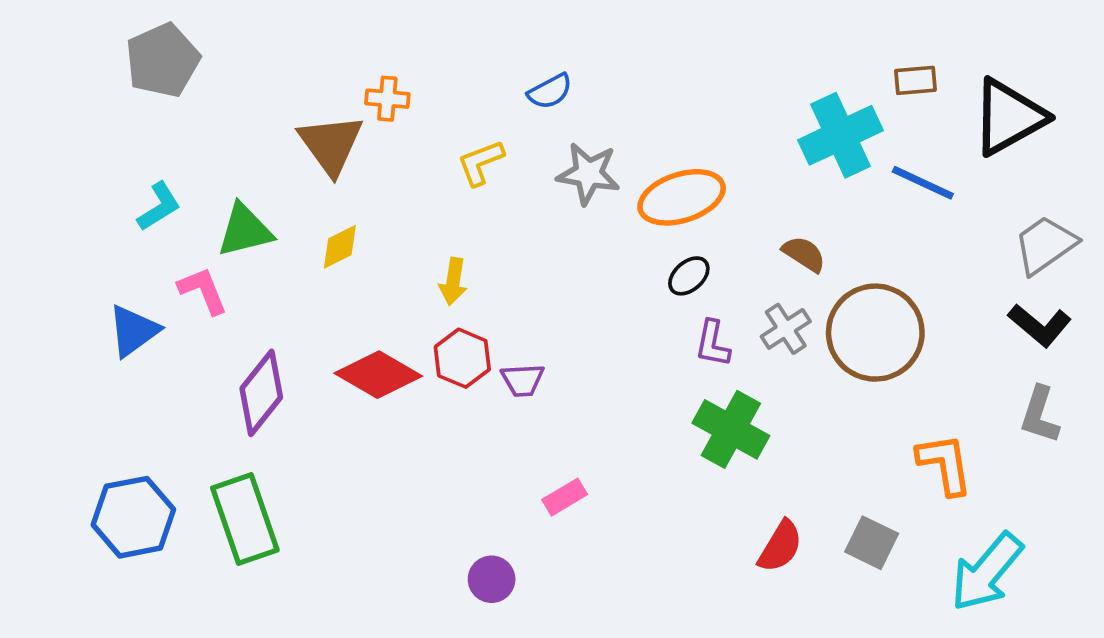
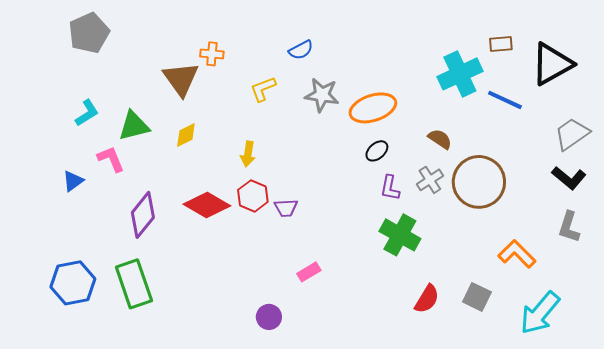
blue triangle: (133, 331) -> (73, 181), size x0.7
orange L-shape: (945, 464) -> (517, 254), turned -36

